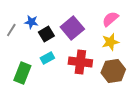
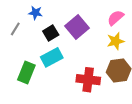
blue star: (31, 22) -> (35, 13), moved
cyan rectangle: (47, 58) -> (52, 57), size x1.5
red cross: (80, 62) -> (88, 80), moved

